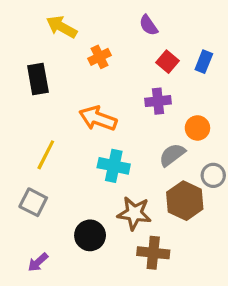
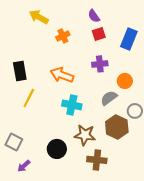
red square: (167, 62) -> (99, 34), moved, turned 32
blue rectangle: (204, 62) -> (129, 39), size x1.5
black rectangle: (38, 79) -> (20, 71), moved
gray square: (33, 202) -> (14, 142), moved

